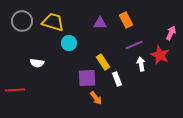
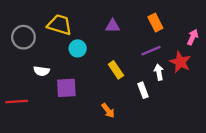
orange rectangle: (126, 20) -> (155, 23), moved
gray circle: (22, 21) -> (23, 37), moved
purple square: (87, 78) -> (66, 88), moved
white rectangle: (117, 79) -> (143, 90), moved

